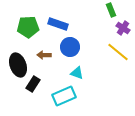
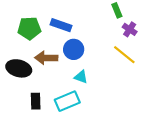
brown arrow: (44, 55) -> (46, 58), size x1.5
black ellipse: (18, 65) -> (19, 68), turned -55
black rectangle: (33, 84) -> (36, 101), moved, turned -35

